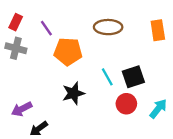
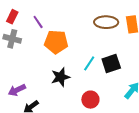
brown ellipse: (108, 27) -> (106, 22), moved
cyan line: (107, 77) -> (89, 63), turned 63
red circle: (126, 104) -> (90, 100), moved

